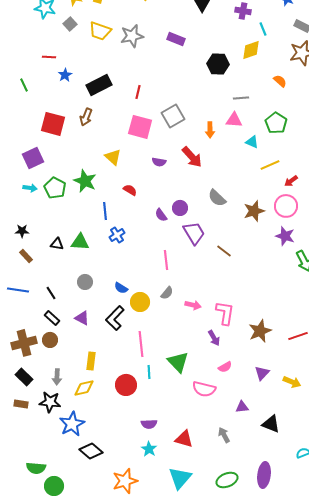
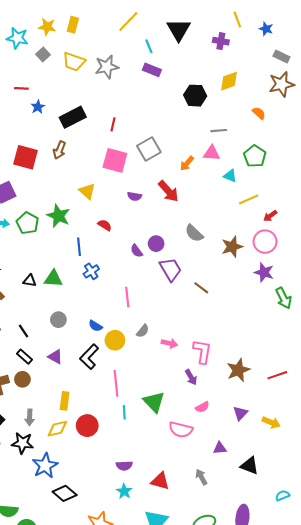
cyan line: (263, 29) -> (149, 46), moved
orange arrow: (210, 130) -> (187, 163), turned 42
pink line: (166, 260) -> (127, 297), moved
red circle: (126, 385) -> (87, 426), moved

